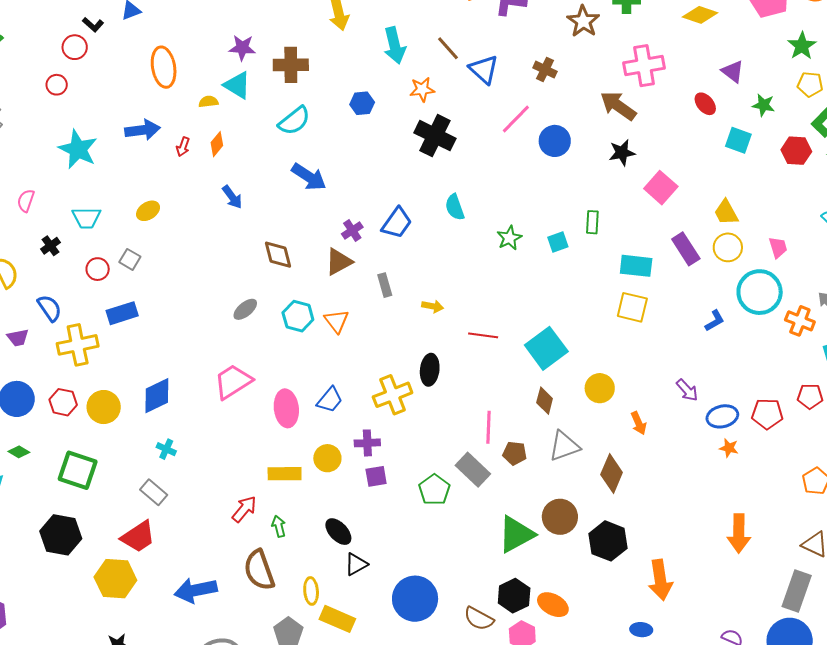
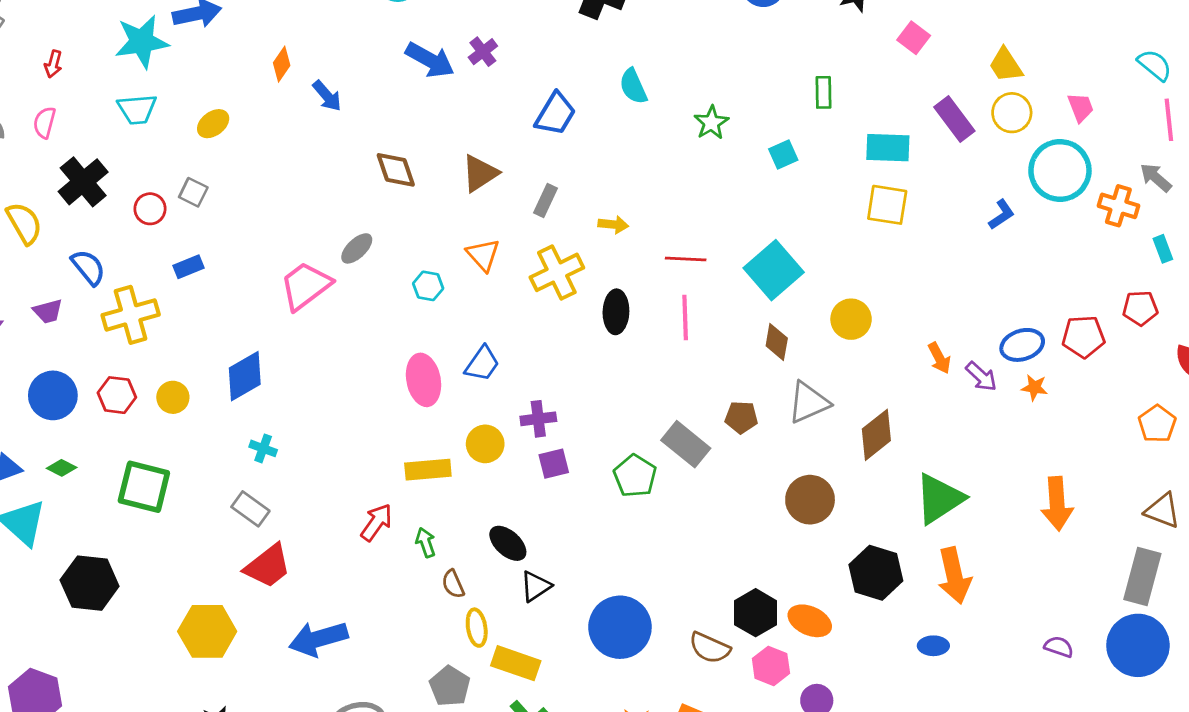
orange diamond: (217, 144) -> (282, 64), moved
red arrow: (183, 147) -> (53, 64), moved
cyan star: (78, 149) -> (142, 42), moved, turned -30
pink square: (661, 188) -> (914, 38), size x0.7
cyan trapezoid: (86, 218) -> (137, 109), moved
purple cross: (352, 230) -> (483, 52), moved
cyan square: (558, 242) -> (783, 154), moved
black cross: (51, 246) -> (83, 182), size x1.8
gray rectangle: (385, 285) -> (545, 200), turned 45
blue rectangle: (122, 313) -> (188, 267), size x0.7
cyan hexagon: (298, 316) -> (428, 286), moved, size x0.7
pink trapezoid: (233, 382) -> (306, 286), moved
purple arrow: (687, 390) -> (981, 376), moved
yellow cross: (393, 395) -> (557, 272), moved
yellow circle: (104, 407) -> (173, 397), size x0.7
orange arrow: (639, 423) -> (939, 358), moved
pink line: (488, 427) -> (685, 318), moved
brown diamond: (612, 473) -> (876, 435), turned 33
green triangle: (516, 534) -> (939, 499), moved
black hexagon: (61, 535) -> (90, 583), moved
red trapezoid: (138, 537) -> (268, 566), moved
black hexagon: (608, 541) -> (876, 573), moved
brown semicircle: (259, 570) -> (453, 584), moved, size x0.5

